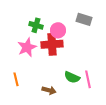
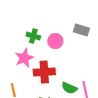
red cross: (52, 44) -> (44, 72), moved

